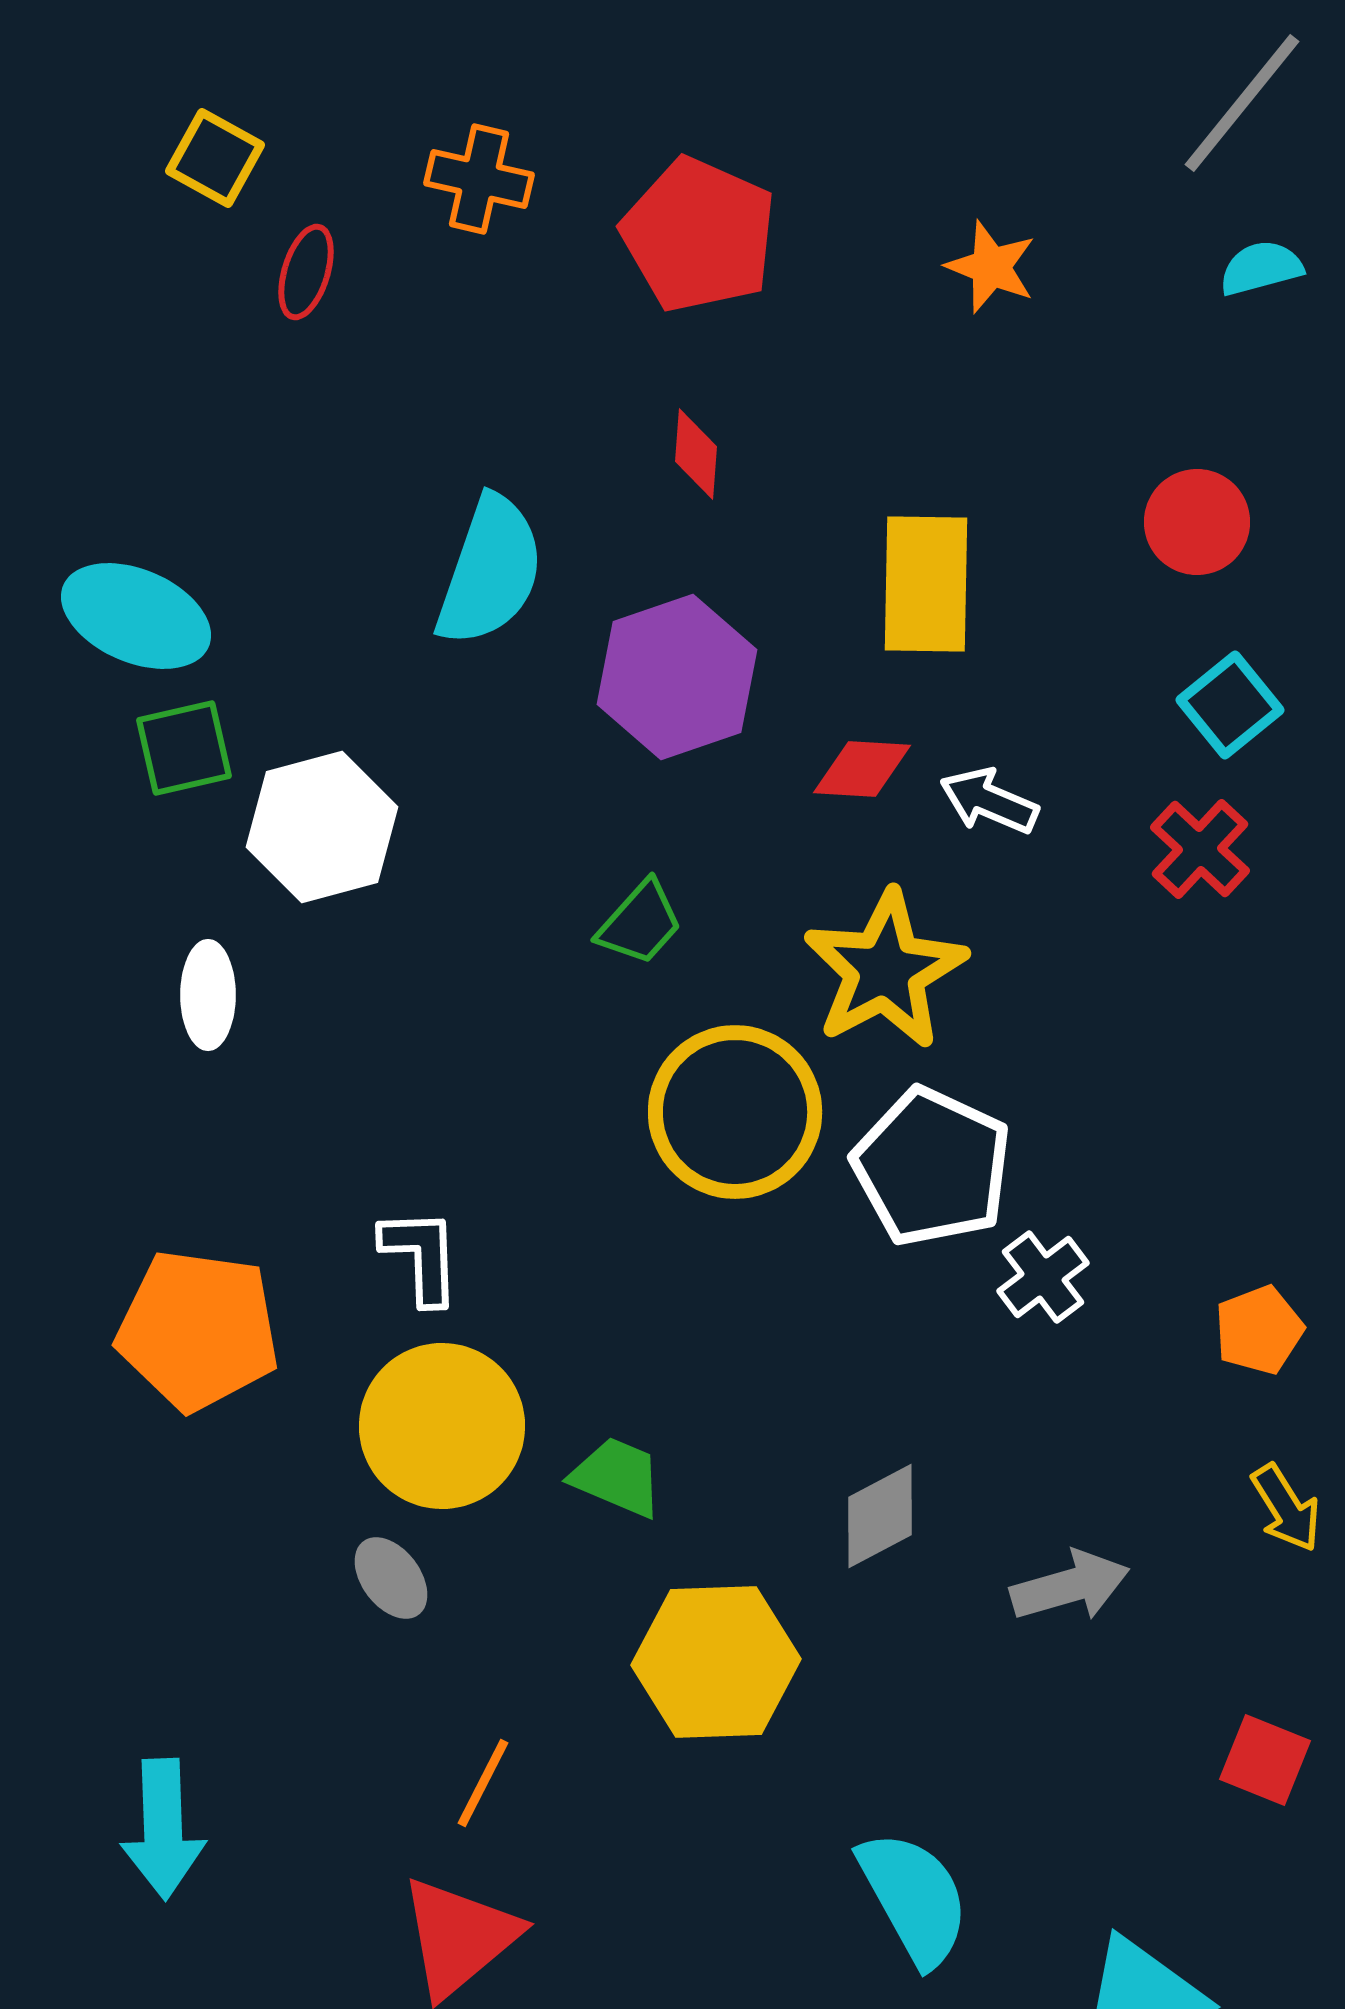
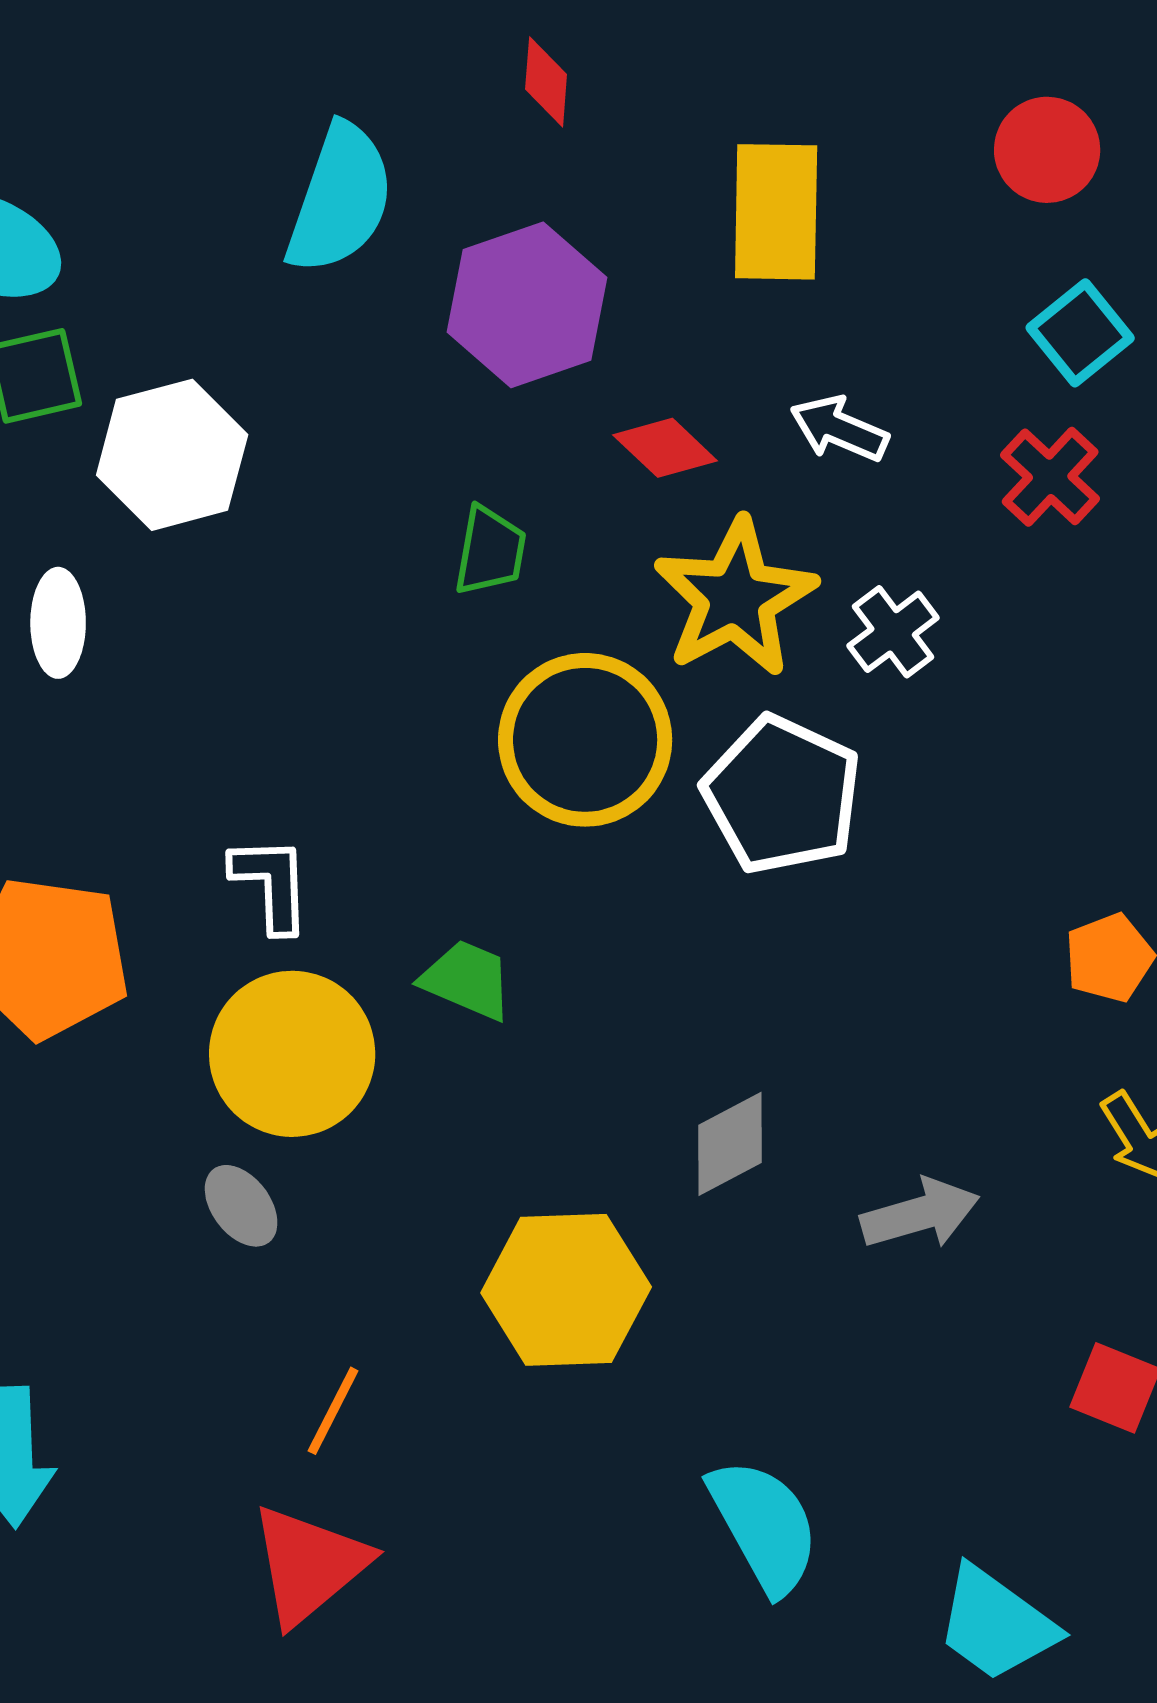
red diamond: (862, 769) -> (665, 448), moved, turned 40
green trapezoid: (640, 923) -> (490, 551), turned -32
white cross: (1043, 1277) -> (893, 632), moved
green trapezoid: (617, 1477) -> (467, 980), moved

